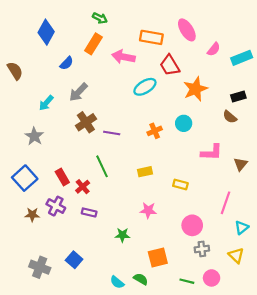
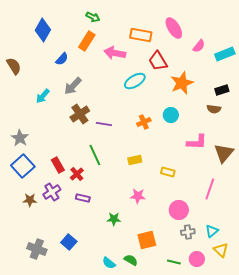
brown semicircle: (230, 117) -> (214, 109), turned -32
gray star: (34, 136) -> (20, 138), moved
brown triangle: (241, 164) -> (224, 153), size x1.5
purple cross: (56, 206) -> (52, 192), turned 30
cyan triangle: (242, 227) -> (212, 231), moved
yellow triangle: (236, 255) -> (221, 250), moved

